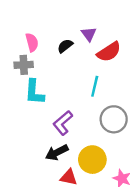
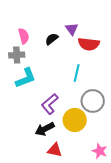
red semicircle: (109, 52) -> (89, 44), turned 40
cyan L-shape: (34, 92) -> (26, 78), turned -115
yellow circle: (92, 160) -> (75, 120), moved

